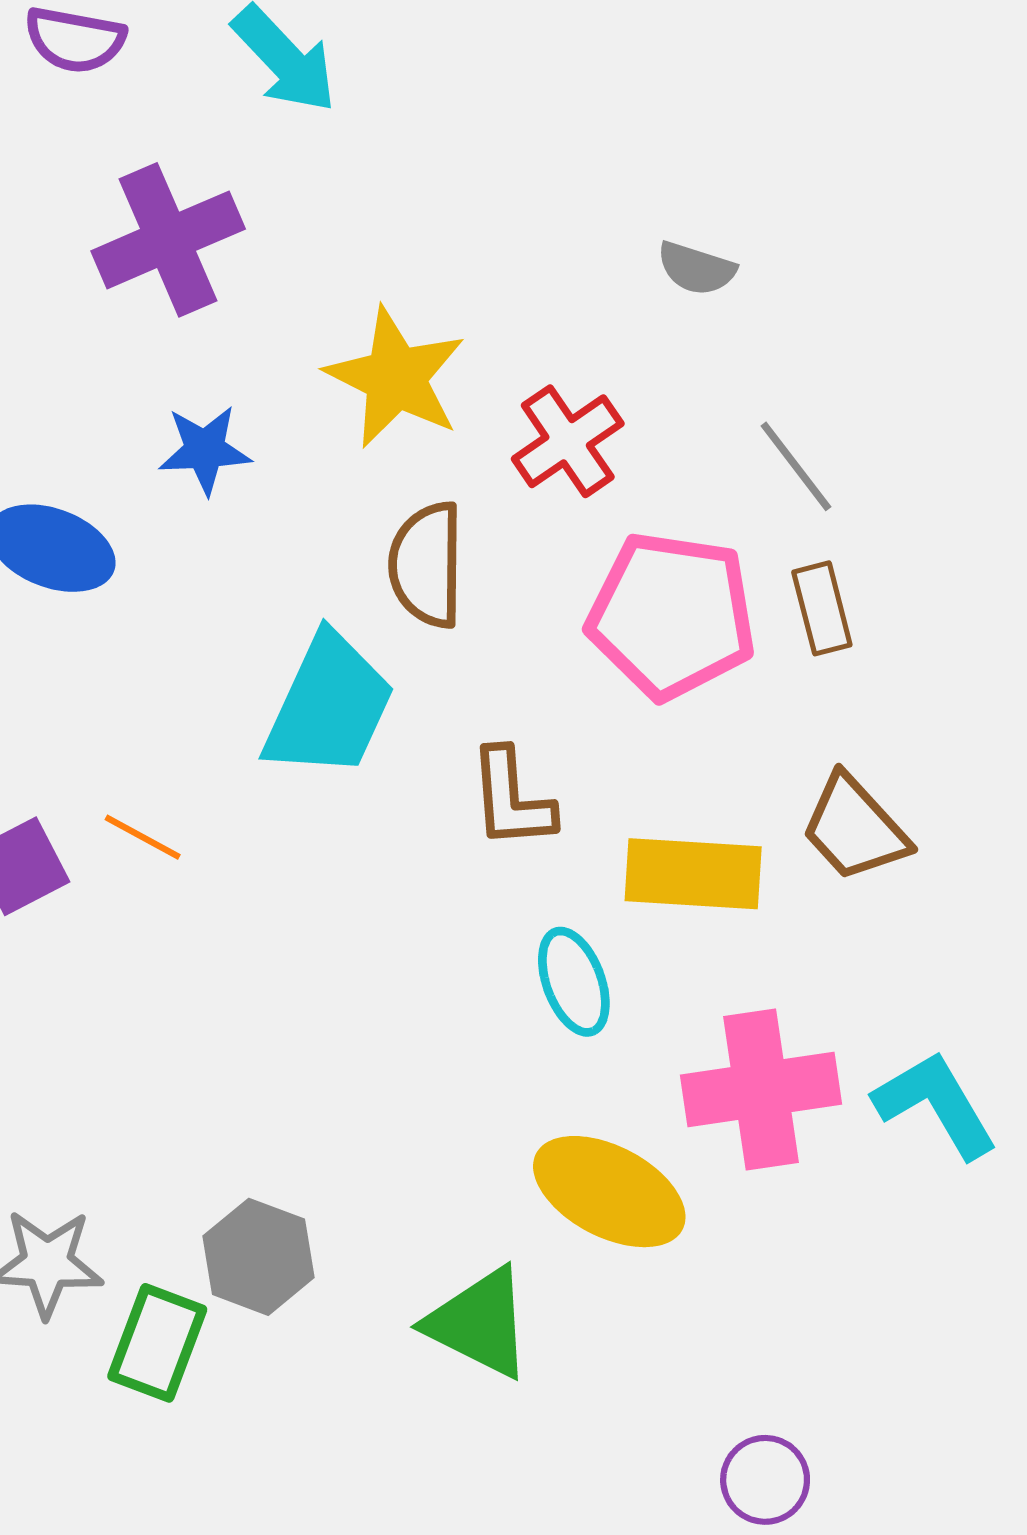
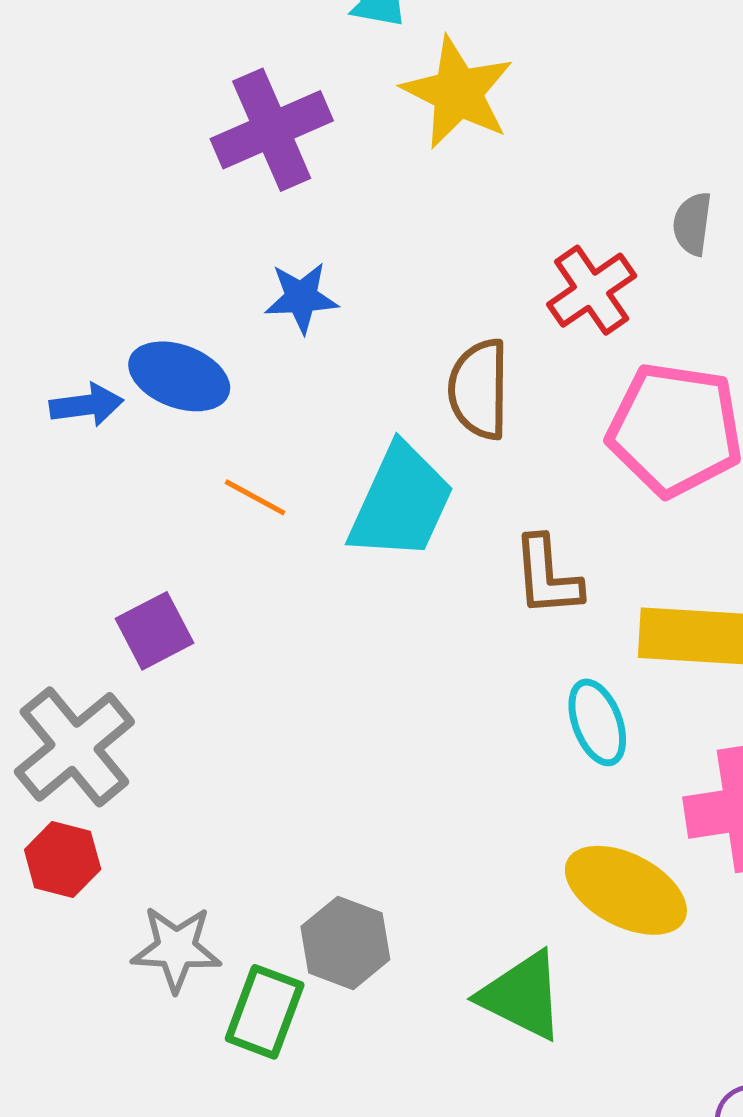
gray semicircle: (696, 268) -> (692, 224), moved, turned 80
yellow star: (396, 378) -> (458, 93), moved
orange line: (143, 837) -> (255, 497), moved

